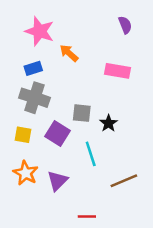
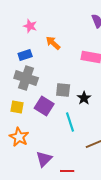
pink star: (40, 31) -> (30, 26), size x0.6
purple triangle: (57, 181) -> (44, 159), moved

